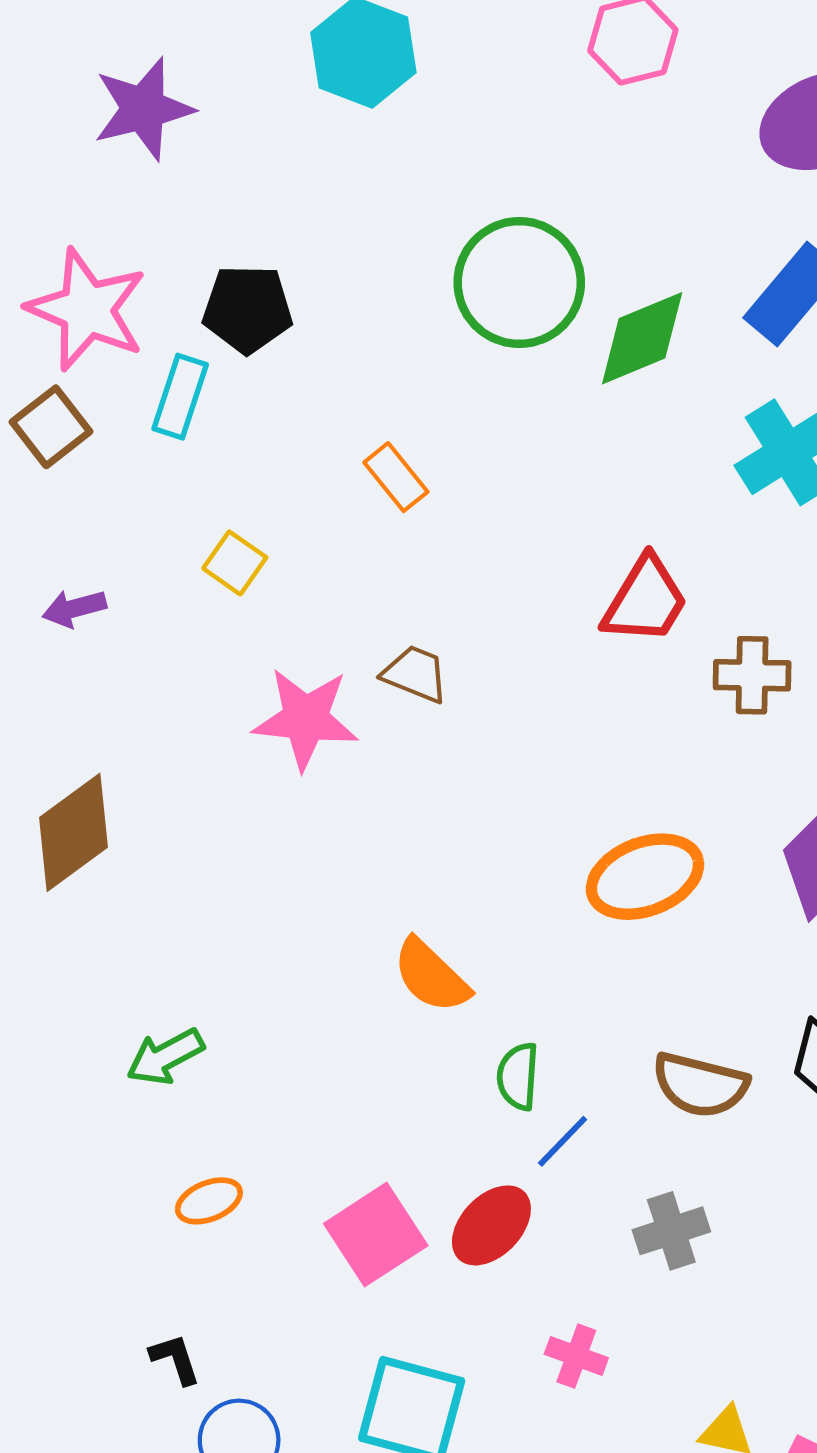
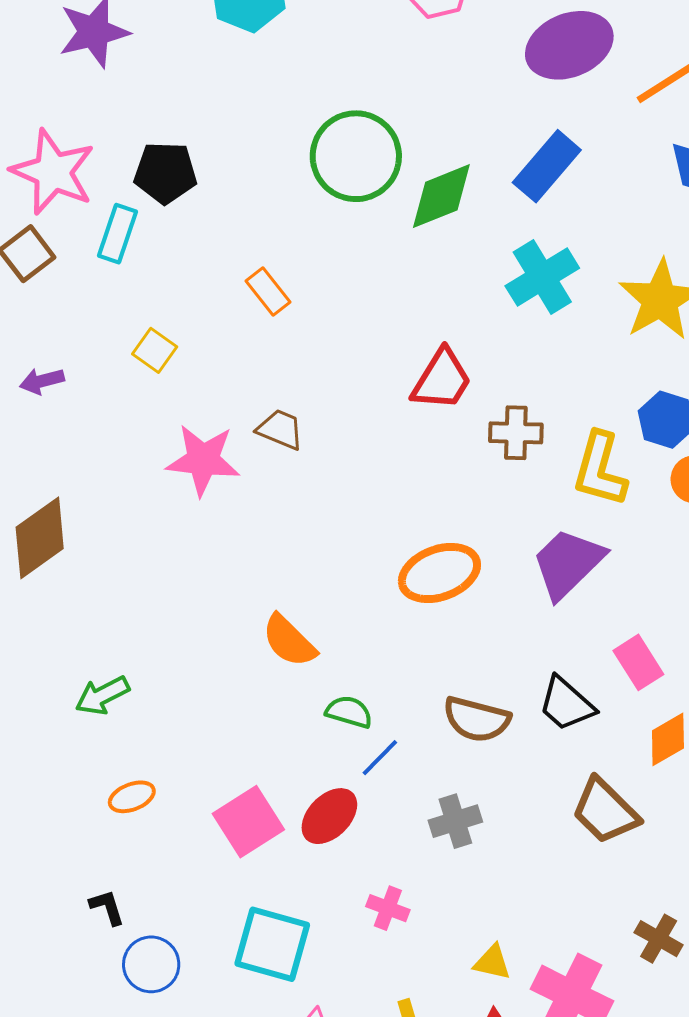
green semicircle: (518, 1076) -> (349, 712), turned 102

